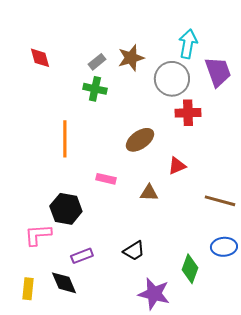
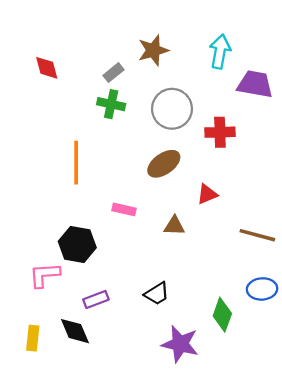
brown star: (131, 58) -> (153, 50), moved
purple trapezoid: (218, 72) -> (255, 84), turned -60
gray circle: (172, 79) -> (172, 109), moved

